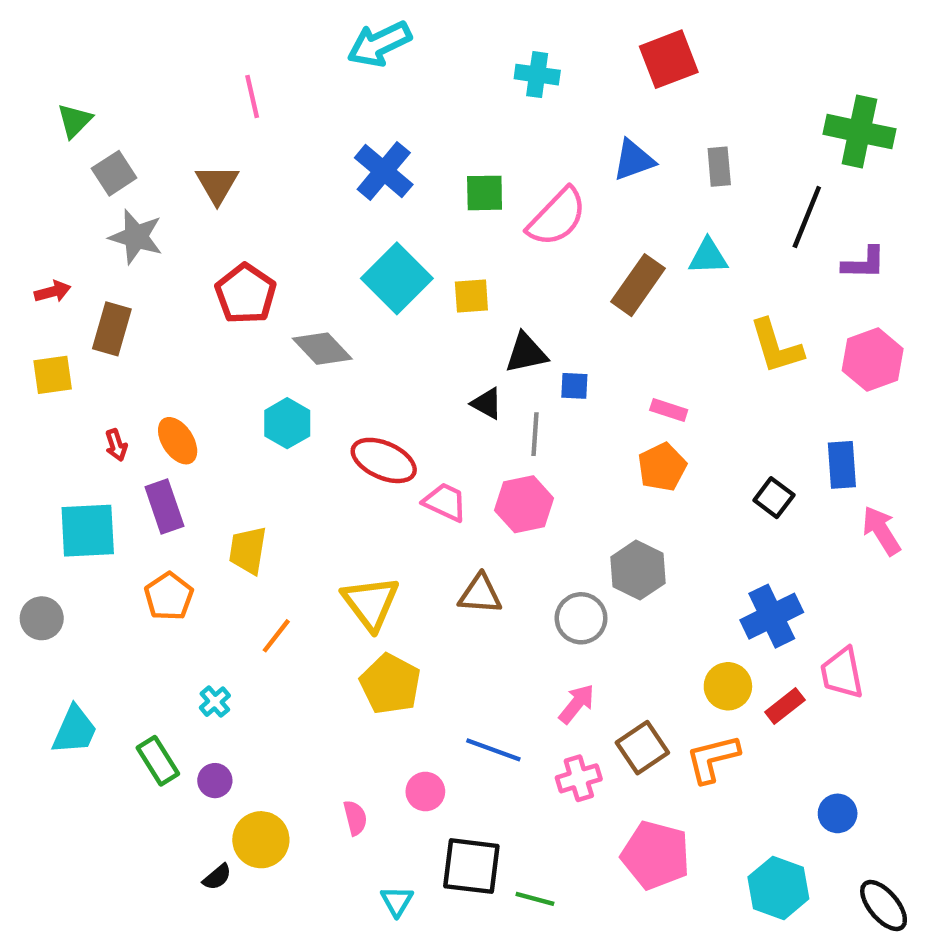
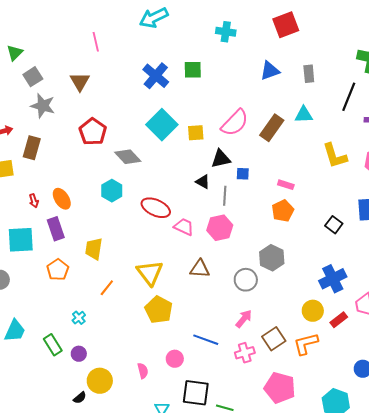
green square: (485, 193) -> (193, 70), moved
pink semicircle: (557, 217) -> (235, 123), moved

